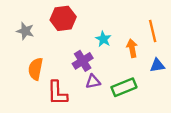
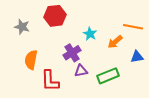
orange line: (153, 31) -> (133, 27), turned -66
orange arrow: (132, 48) -> (115, 42), turned -119

